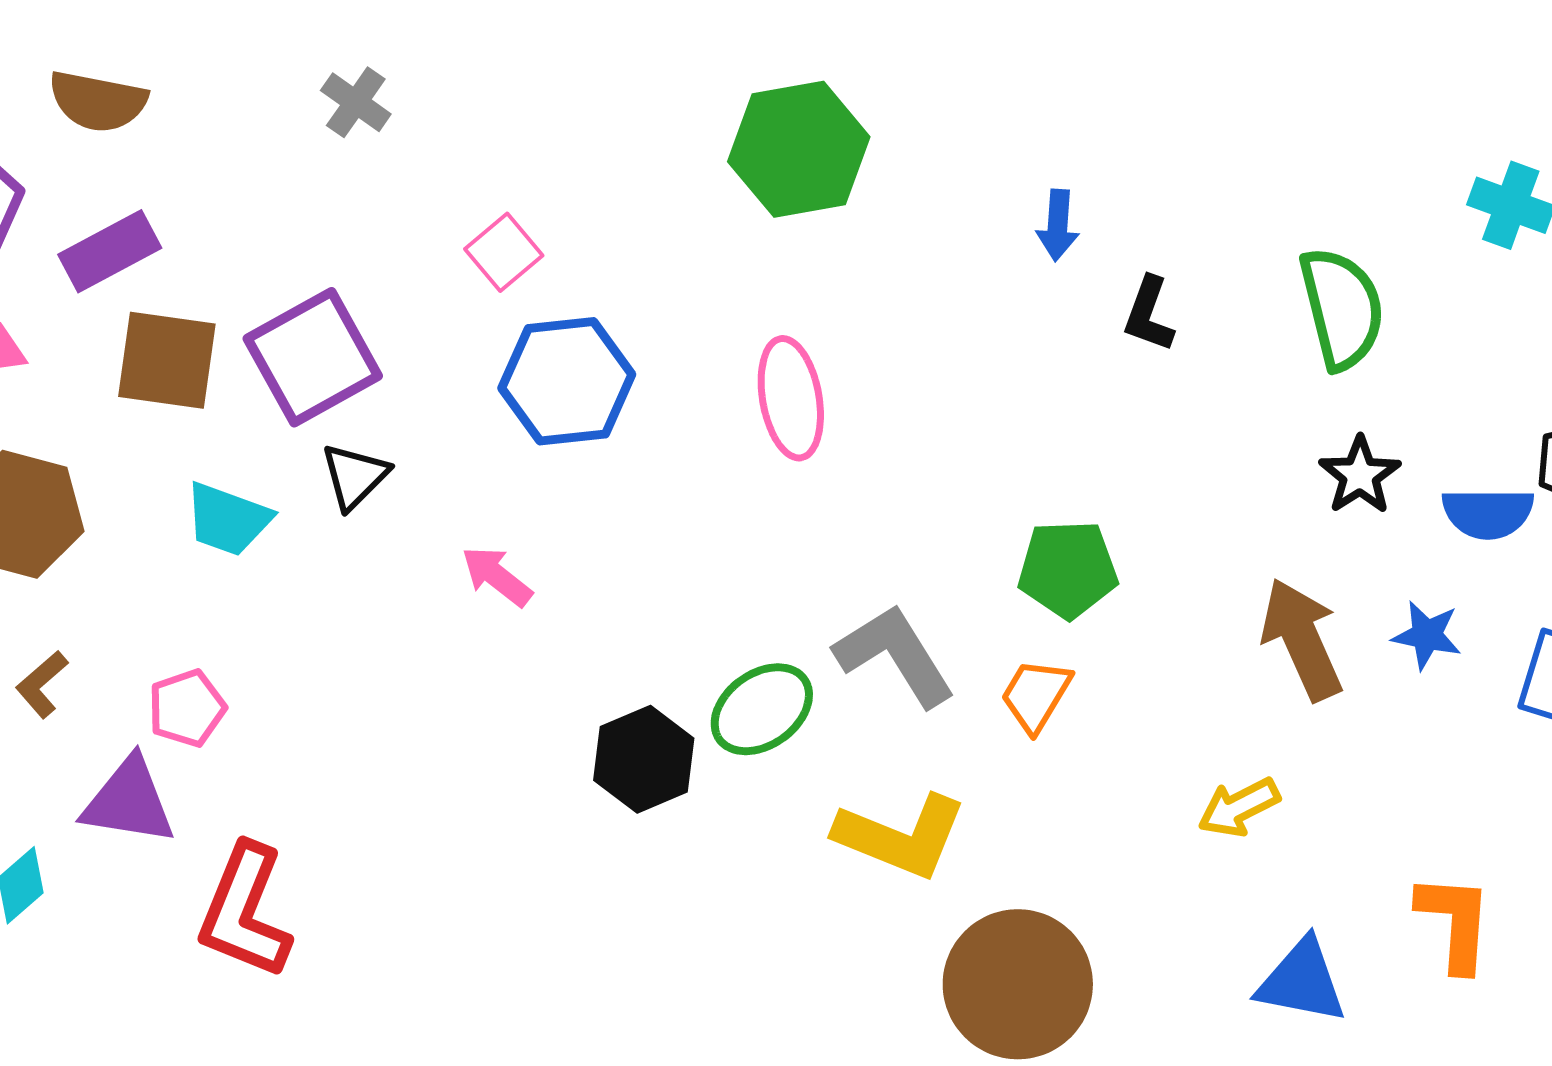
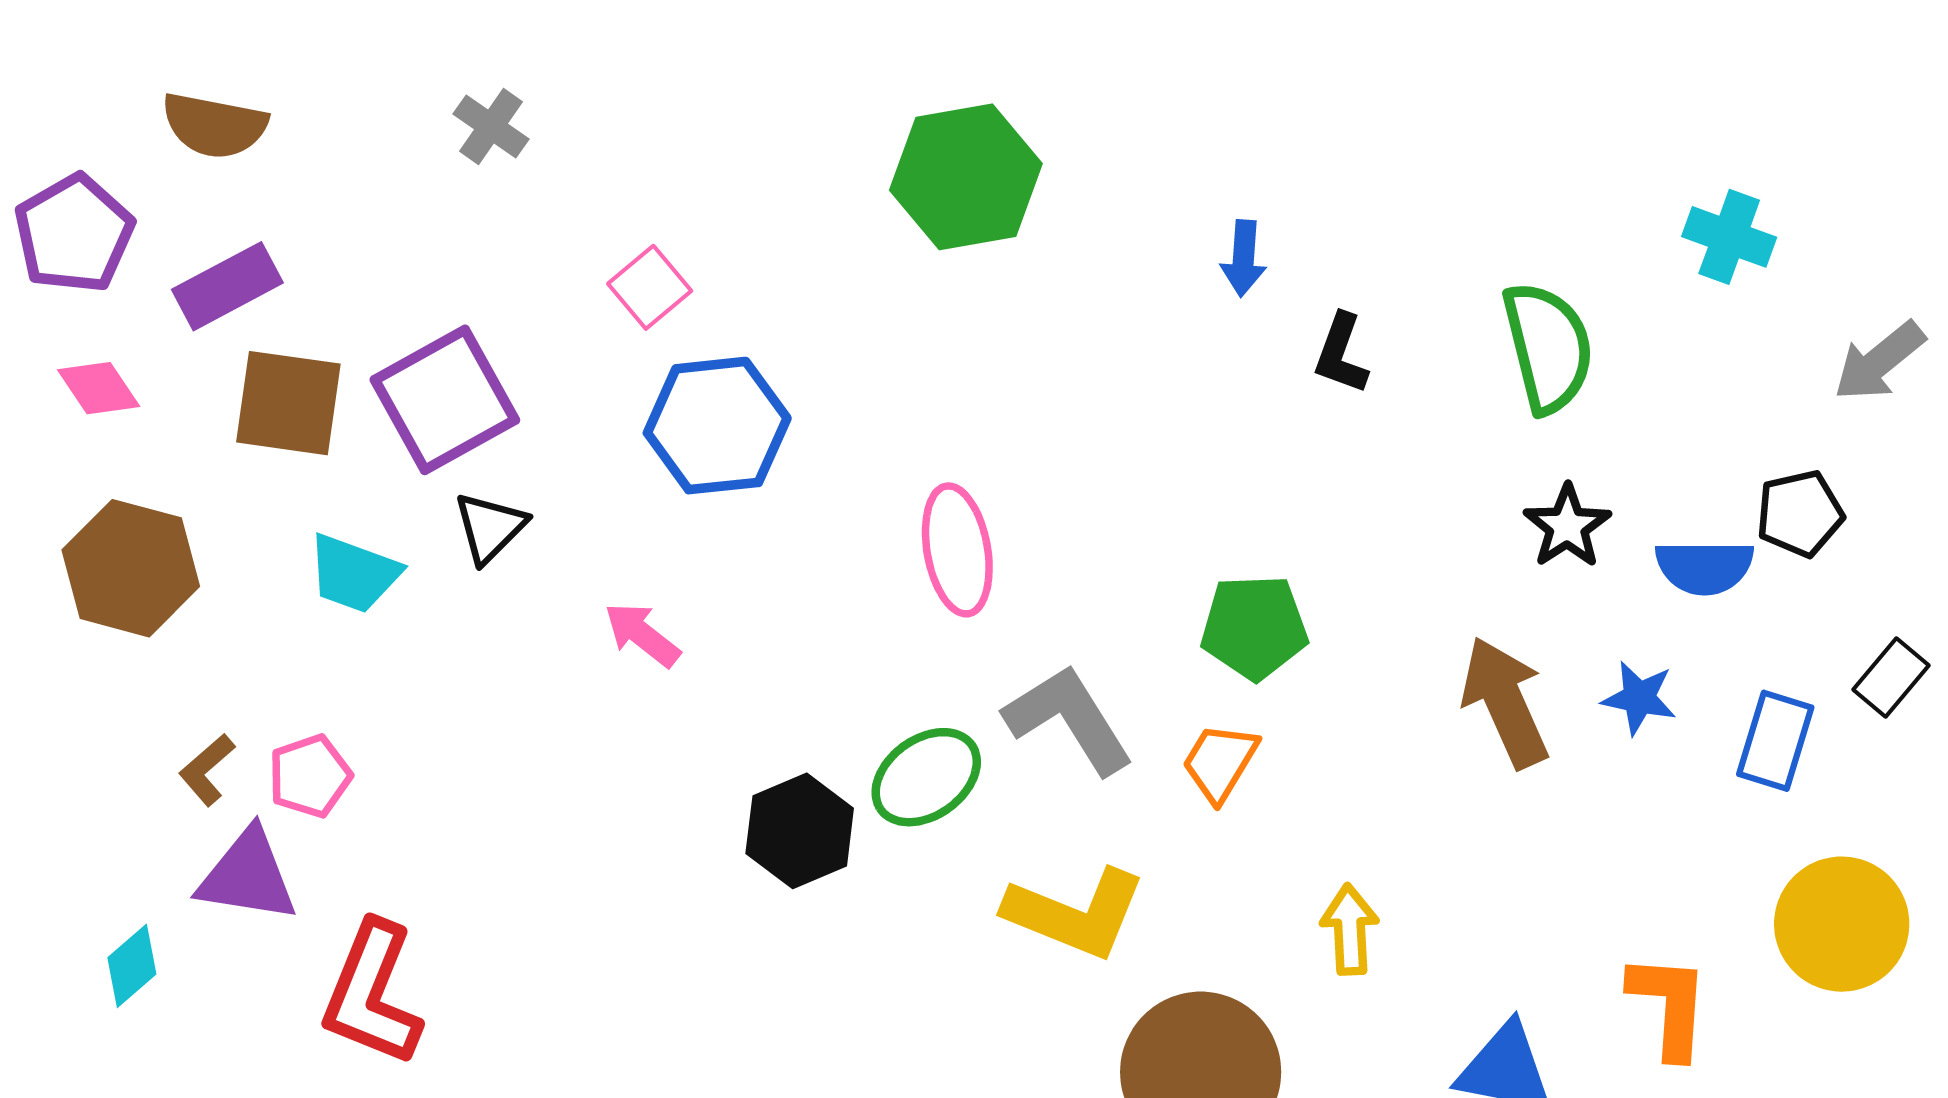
pink ellipse: (791, 398) -> (957, 550), moved
brown L-shape: (42, 684) -> (207, 770), moved
yellow arrow: (1239, 807) -> (1350, 929), moved, turned 114

